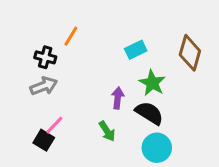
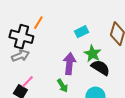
black cross: (45, 57) -> (21, 37), size x1.6
purple arrow: (118, 98) -> (69, 64), size x1.5
black semicircle: (149, 113) -> (100, 68), moved

